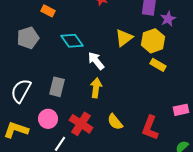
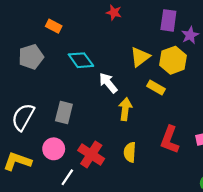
yellow rectangle: (158, 65) -> (156, 87), moved
yellow arrow: (96, 88) -> (125, 109), moved
yellow semicircle: (115, 122) -> (130, 152), turned 42
red L-shape: (150, 128) -> (170, 140), moved

